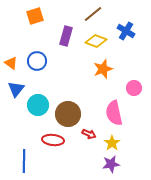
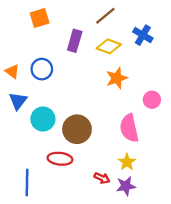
red arrow: (89, 134) -> (102, 178), moved

